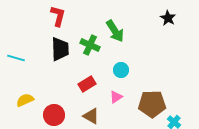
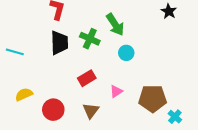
cyan circle: (121, 70) -> (126, 53), moved
brown triangle: (91, 116) -> (91, 111), turned 36

